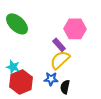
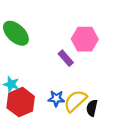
yellow semicircle: (60, 60) -> (75, 101), moved
black semicircle: (65, 87) -> (92, 108), moved

